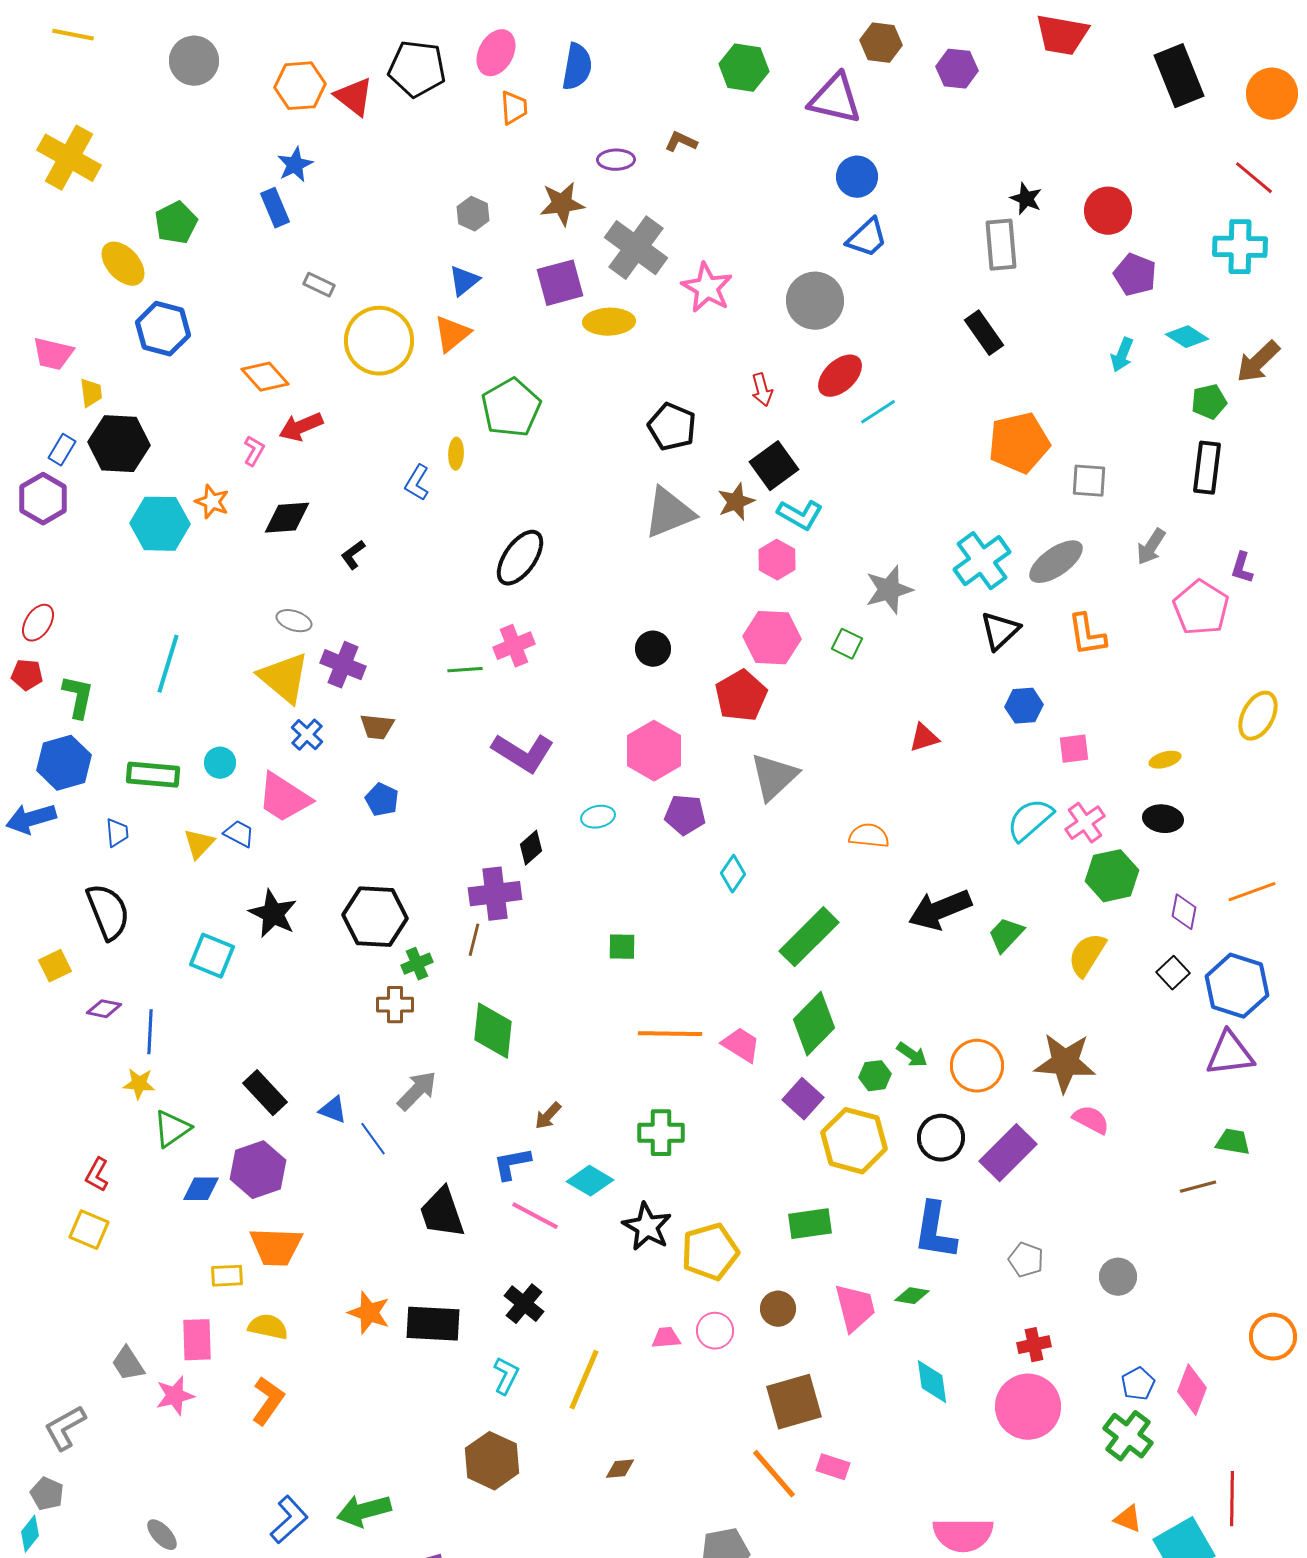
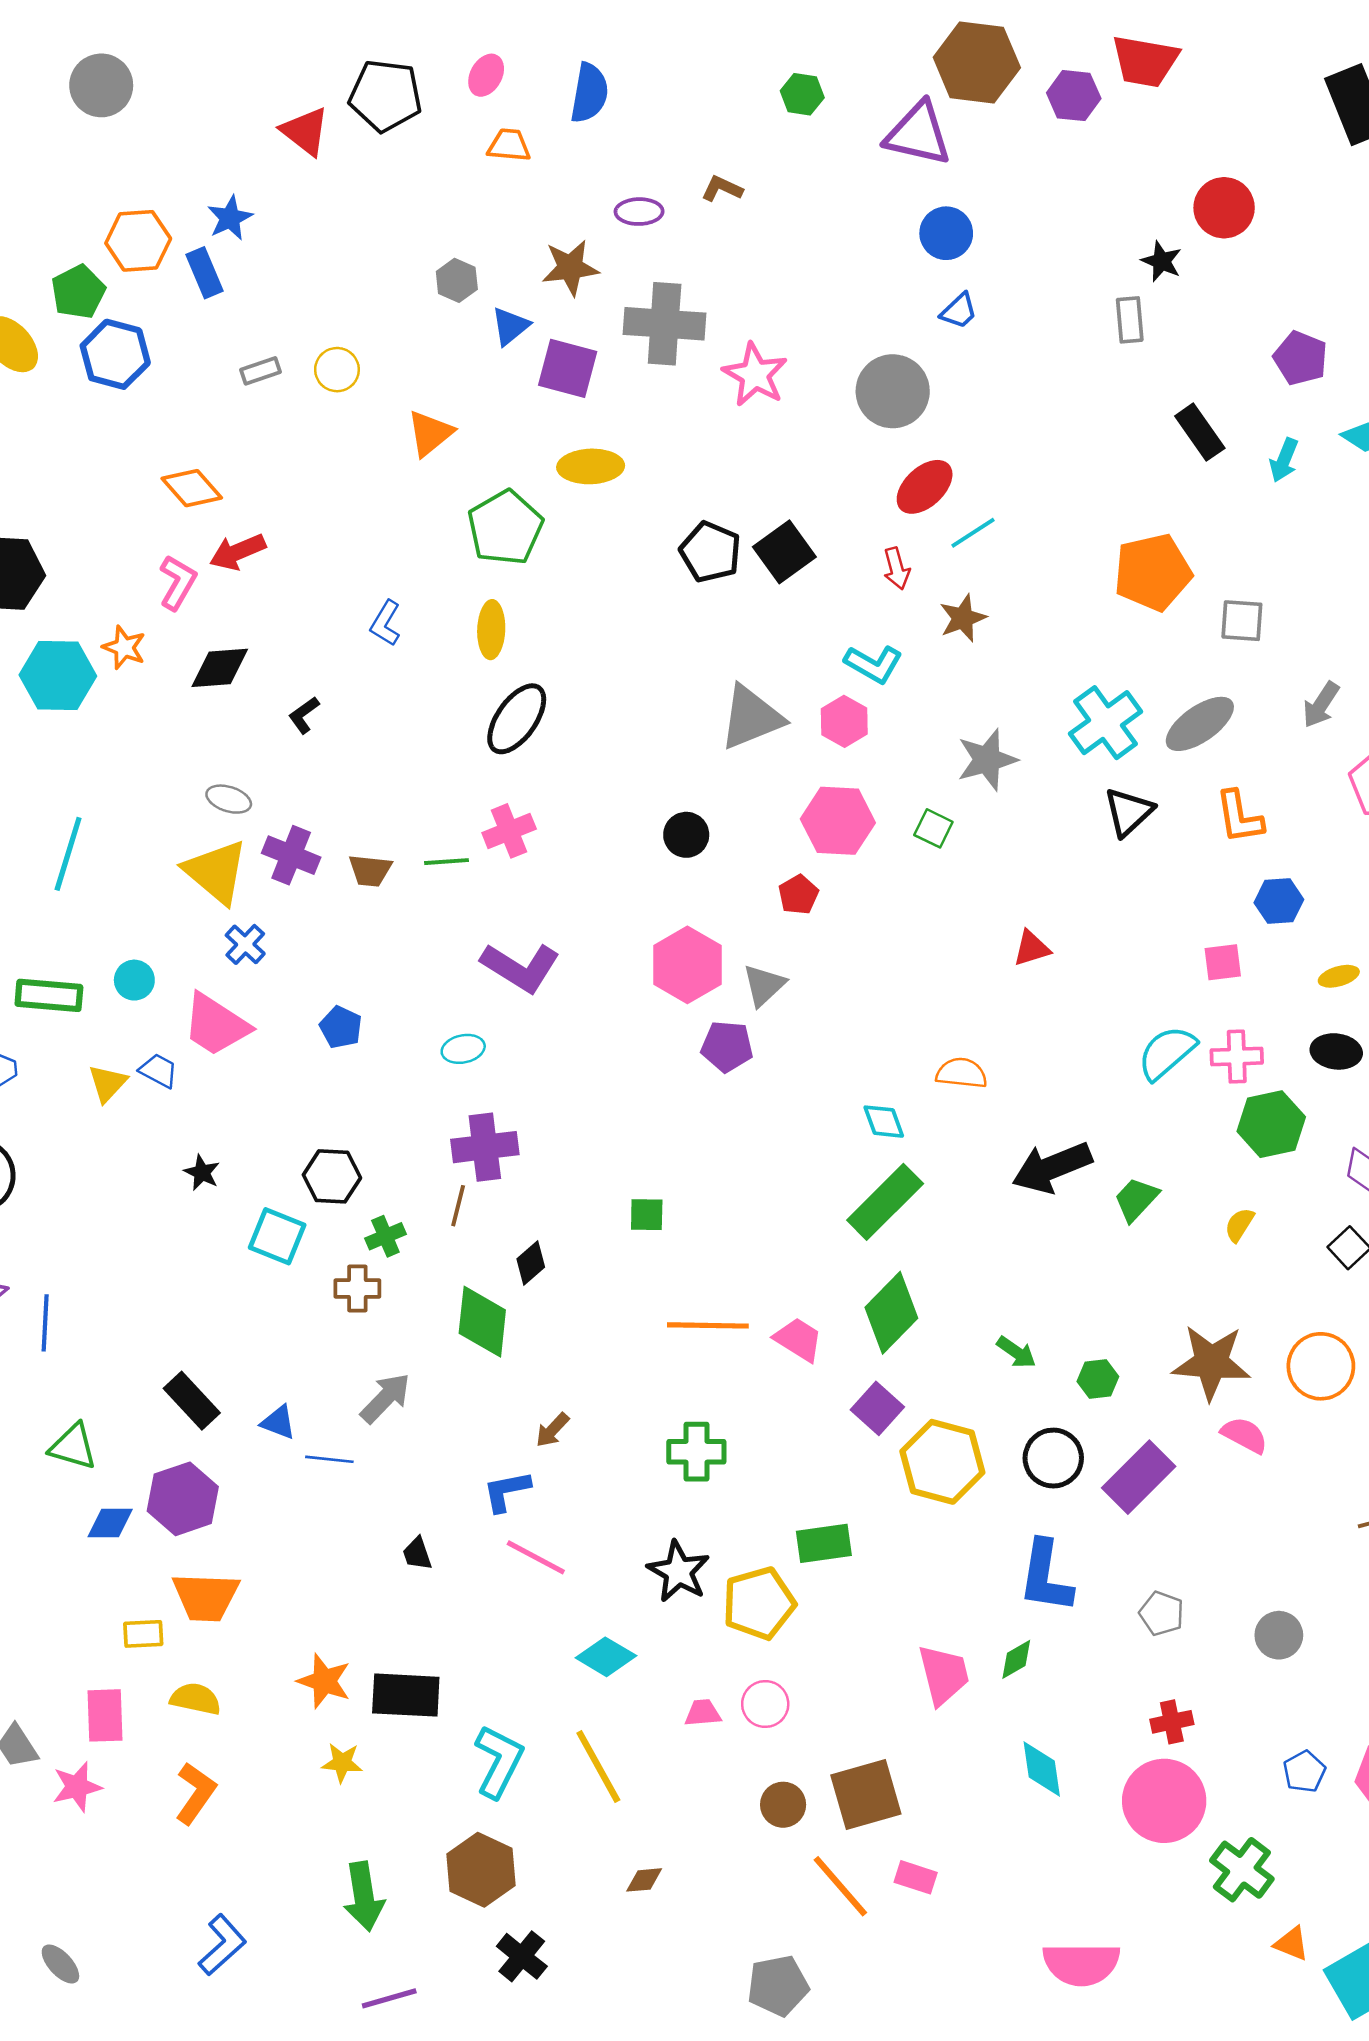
red trapezoid: (1062, 35) -> (1145, 61), moved
brown hexagon: (881, 43) -> (977, 62), size x1.6
pink ellipse: (496, 53) -> (486, 75), size x0.7
green hexagon: (744, 68) -> (802, 94), size x0.7
orange hexagon: (300, 86) -> (138, 241), moved
orange trapezoid: (514, 108) -> (509, 145), turned -81
red circle: (1108, 211) -> (1224, 208), moved
blue trapezoid: (867, 238) -> (959, 311), size x0.7
gray rectangle: (1001, 245) -> (1130, 320), size x0.7
gray cross: (636, 248) -> (665, 324), turned -32
blue triangle: (464, 281) -> (510, 326), moved
purple square: (560, 283) -> (568, 368), turned 30
gray rectangle: (319, 285) -> (261, 371), turned -44
yellow ellipse: (609, 322) -> (591, 466), moved
blue hexagon: (163, 329) -> (115, 354), moved
black rectangle: (984, 333) -> (1200, 432), moved
yellow circle: (379, 341) -> (337, 370), moved, size x0.5
red arrow: (762, 390) -> (897, 568), moved
pink L-shape: (254, 451) -> (178, 582), size x1.4
yellow ellipse: (456, 454) -> (491, 630), moved, size x1.4
black square: (774, 466) -> (784, 552), moved
brown star: (736, 502) -> (963, 618), moved
gray triangle: (669, 513) -> (751, 718), moved
red pentagon: (741, 696) -> (798, 895), size x0.6
blue hexagon: (1024, 706) -> (1279, 901), moved
brown trapezoid: (377, 727) -> (370, 870), moved
gray triangle: (774, 777) -> (764, 985), moved, size x0.7
cyan ellipse: (598, 817) -> (463, 1049), moved
pink cross: (1085, 823) -> (1237, 1057), turned 33
black diamond: (531, 848) -> (531, 1263), moved
cyan diamond: (733, 874) -> (884, 1122), moved, turned -54
black star: (273, 914) -> (202, 1173), size x0.6
black hexagon: (375, 917) -> (332, 1176), size x0.7
yellow semicircle: (1087, 955) -> (1239, 1225), size x0.6
cyan square: (212, 956) -> (277, 1236), moved
orange circle: (977, 1066) -> (1321, 1366), moved
green hexagon: (875, 1076) -> (1098, 1379), moved
yellow star: (139, 1084) -> (342, 1763), moved
green triangle: (172, 1129) -> (73, 1447), turned 51
blue line: (373, 1139) -> (329, 1459), turned -48
cyan diamond: (590, 1181) -> (606, 1657), moved
black trapezoid: (442, 1213) -> (417, 1554), size x0.5
green rectangle: (810, 1224) -> (824, 1543), moved
green diamond: (912, 1296) -> (1016, 1659), turned -40
black cross: (524, 1304) -> (522, 1956), moved
brown circle: (778, 1309) -> (783, 1805), moved
cyan L-shape: (506, 1376) -> (499, 1761), size x1.5
yellow line: (584, 1380) -> (598, 1766), turned -52
green cross: (1128, 1436) -> (1242, 1870), moved
green arrow: (364, 1511) -> (364, 1896), moved, turned -84

